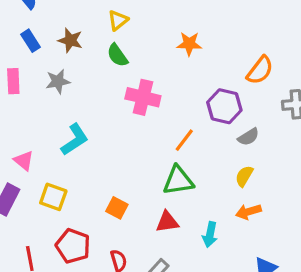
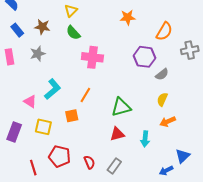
orange star: (189, 44) -> (128, 17), moved
orange line: (184, 140) -> (85, 95), moved
pink triangle: (24, 161) -> (30, 101), moved
orange square: (117, 208) -> (72, 116), moved, turned -32

